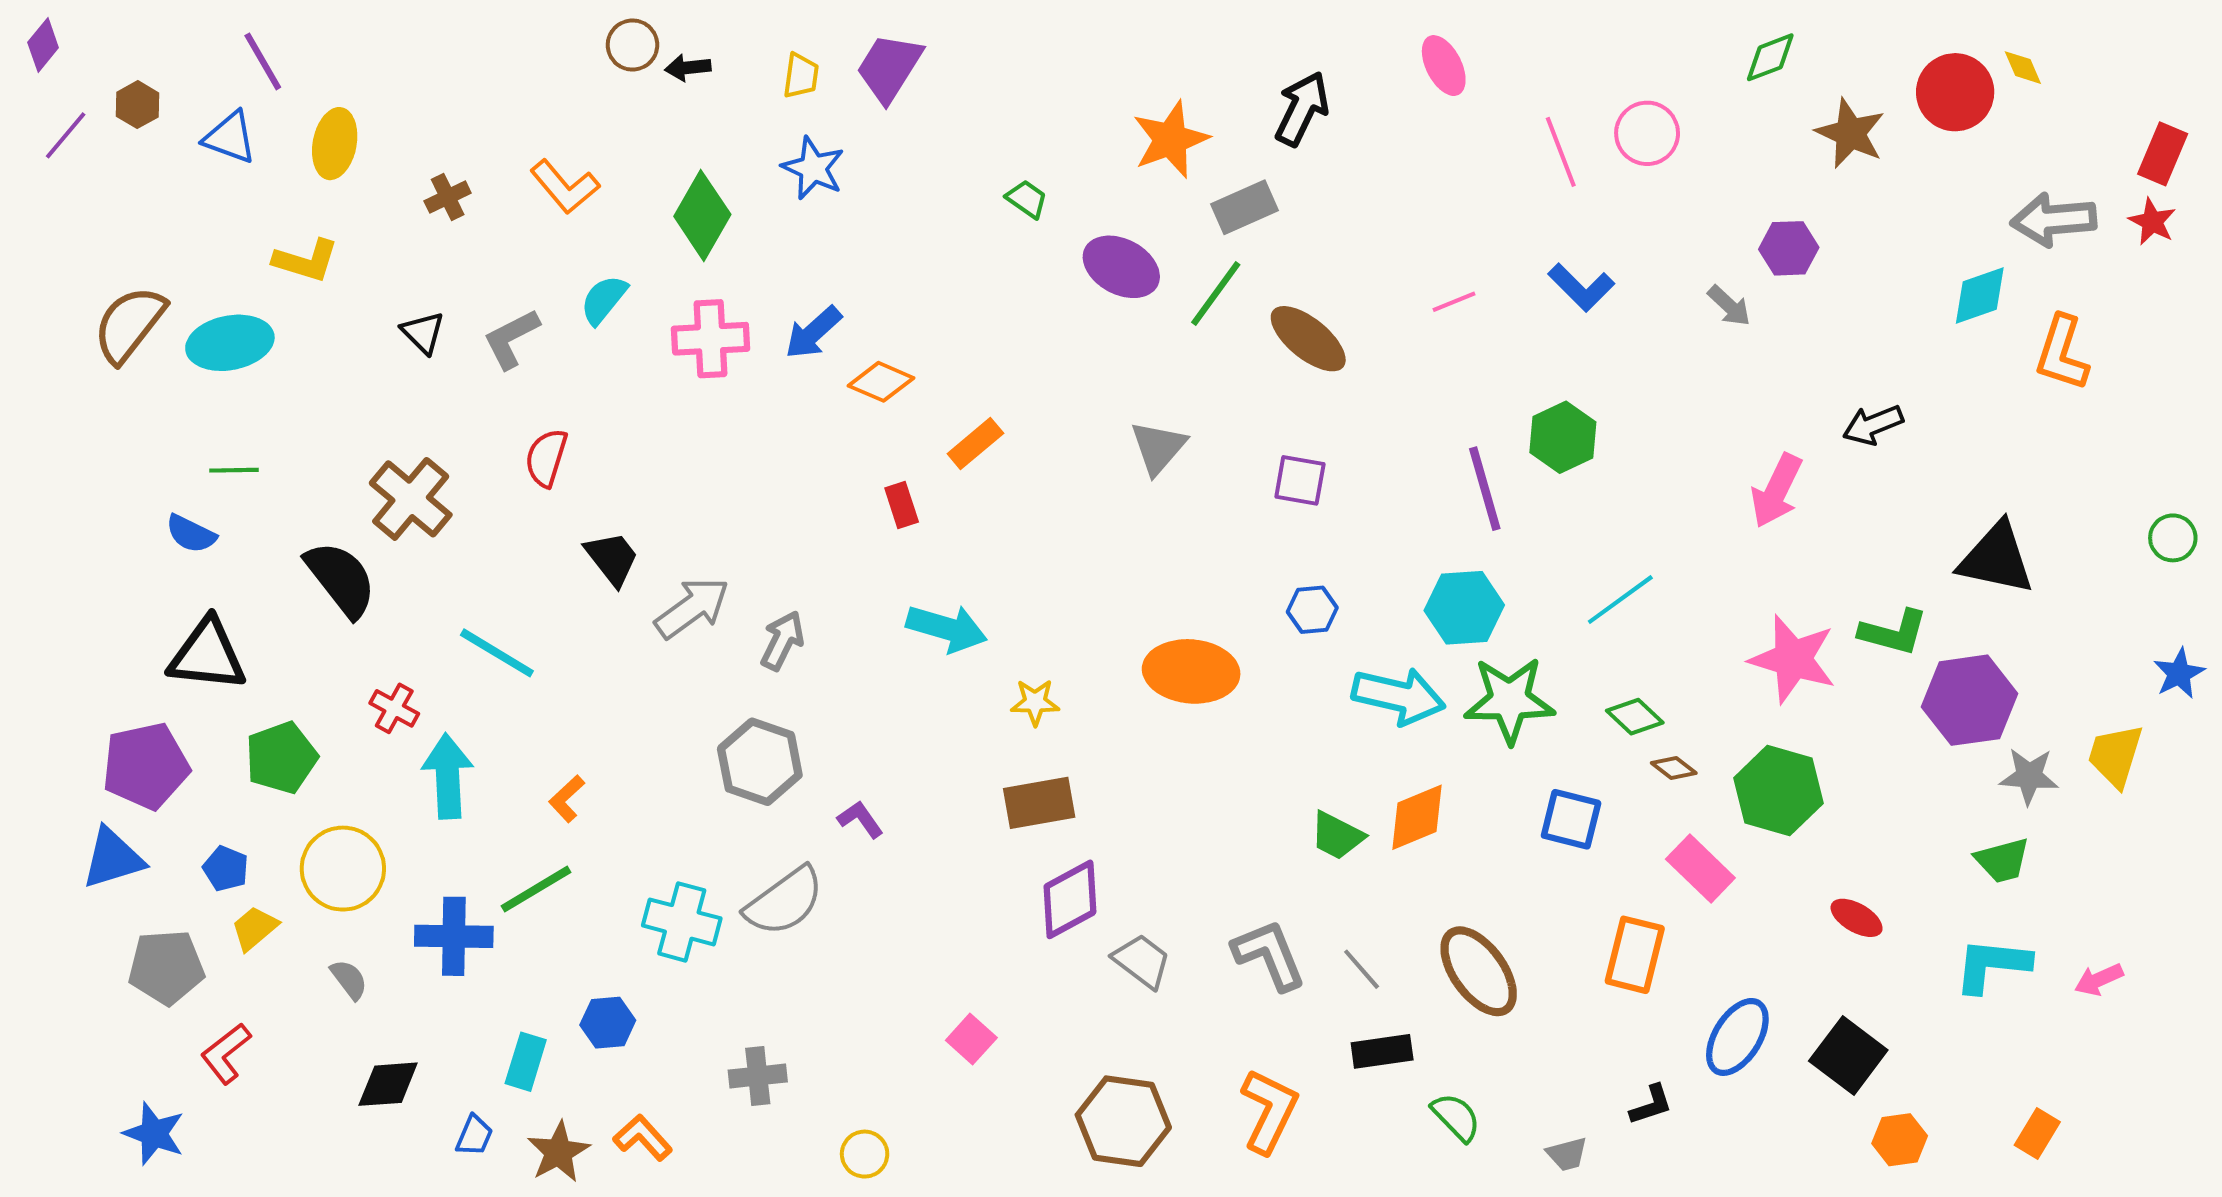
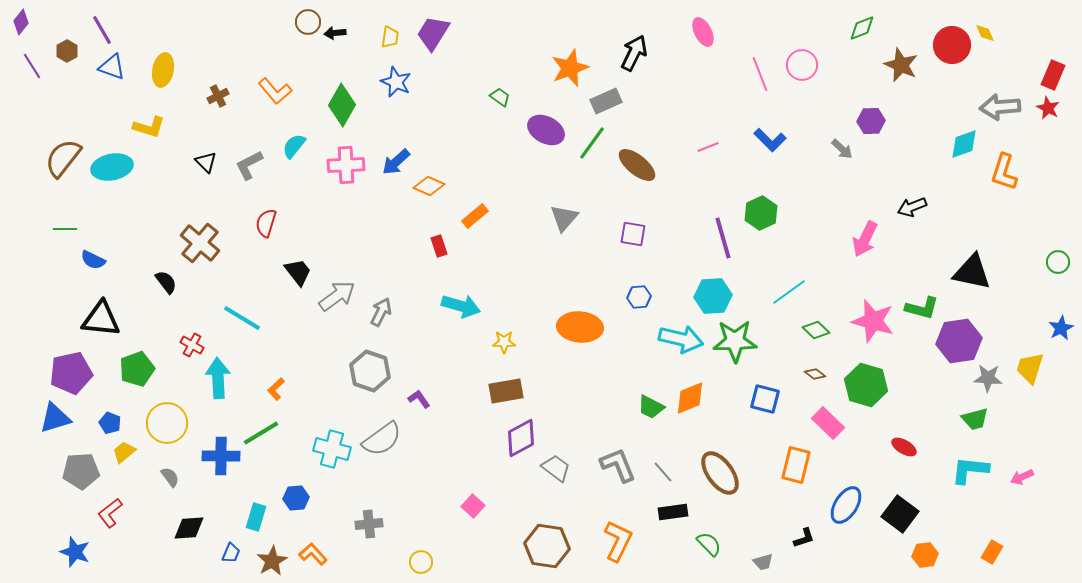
purple line: (263, 61) -> (102, 30), moved
purple line: (66, 135) -> (32, 66), turned -72
green line: (234, 470) -> (65, 229), moved
black semicircle: (341, 579) -> (166, 282), size x0.6
green diamond: (1635, 717) -> (816, 330), moved

